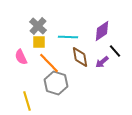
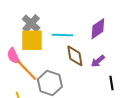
yellow square: (39, 42) -> (32, 40), size x1.6
black line: (115, 51) -> (111, 83), moved, turned 32
orange line: (49, 63) -> (27, 70), moved

